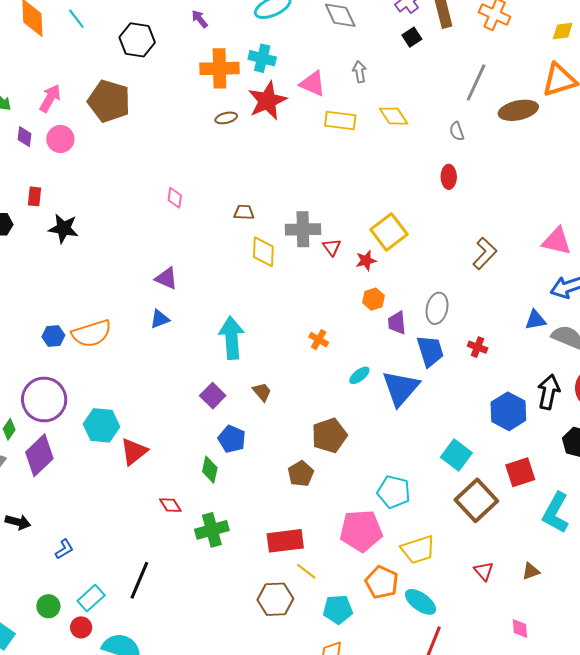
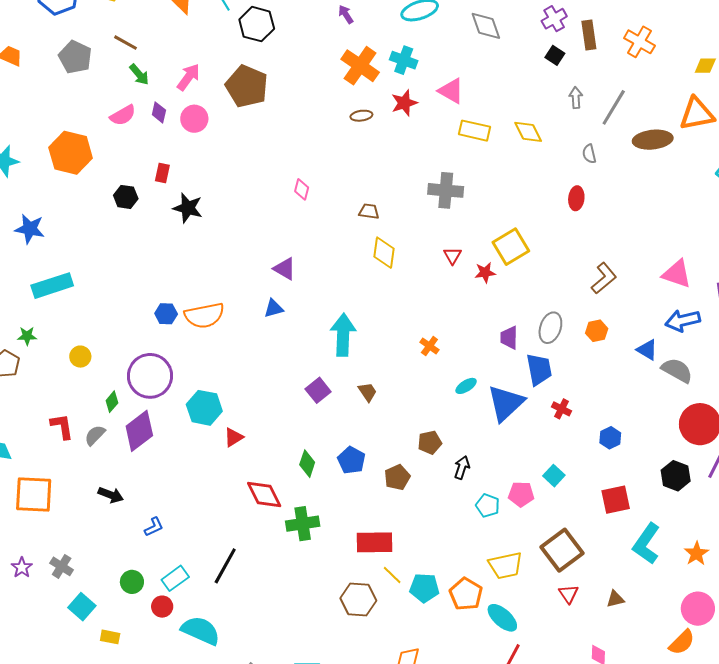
black square: (412, 37) -> (555, 55), turned -30
black hexagon: (137, 40) -> (257, 24), moved
orange cross: (219, 68) -> (360, 66), turned 30
gray arrow: (360, 72) -> (576, 98), moved
red star: (267, 101) -> (404, 103), size x0.7
gray cross: (303, 229) -> (446, 190), moved
orange hexagon: (373, 299) -> (597, 331), moved
blue triangle: (535, 320) -> (647, 350), turned 35
red cross: (478, 347) -> (562, 409), moved
black arrow: (549, 392) -> (462, 467), moved, size x0.7
blue hexagon: (508, 411) -> (610, 438), size x0.6
brown pentagon: (329, 435) -> (430, 442), size x0.7
blue pentagon: (232, 439) -> (351, 460), moved
red triangle: (134, 452) -> (234, 437), size x0.7
cyan square: (456, 455) -> (554, 476), size x0.7
cyan pentagon: (394, 492) -> (488, 506), size x0.7
brown square: (476, 500) -> (562, 550), moved
red diamond: (170, 505) -> (264, 495), size x1.6
pink pentagon: (361, 531) -> (521, 494), moved, size x0.6
cyan pentagon: (338, 609) -> (424, 588), moved

